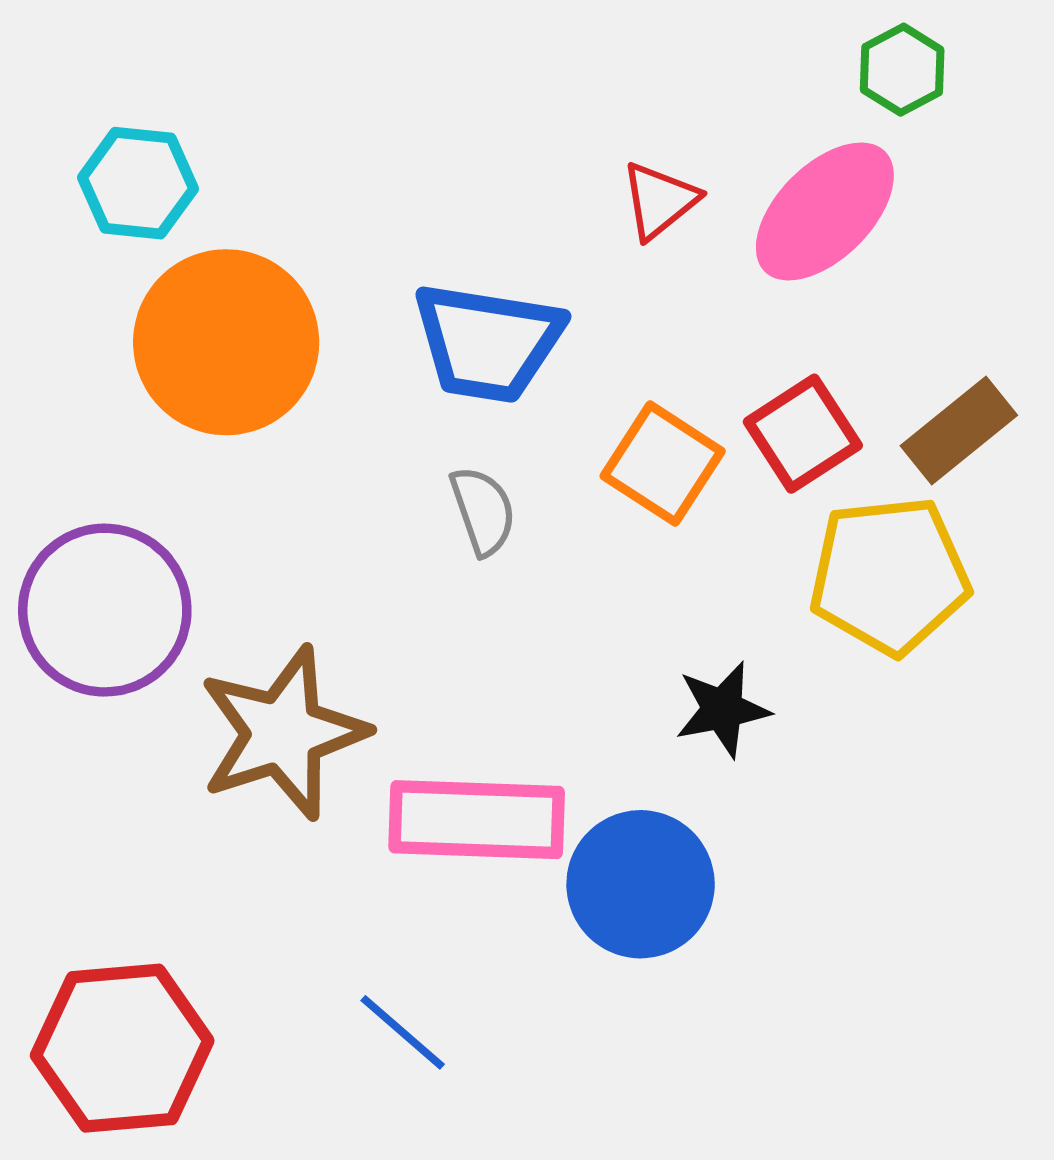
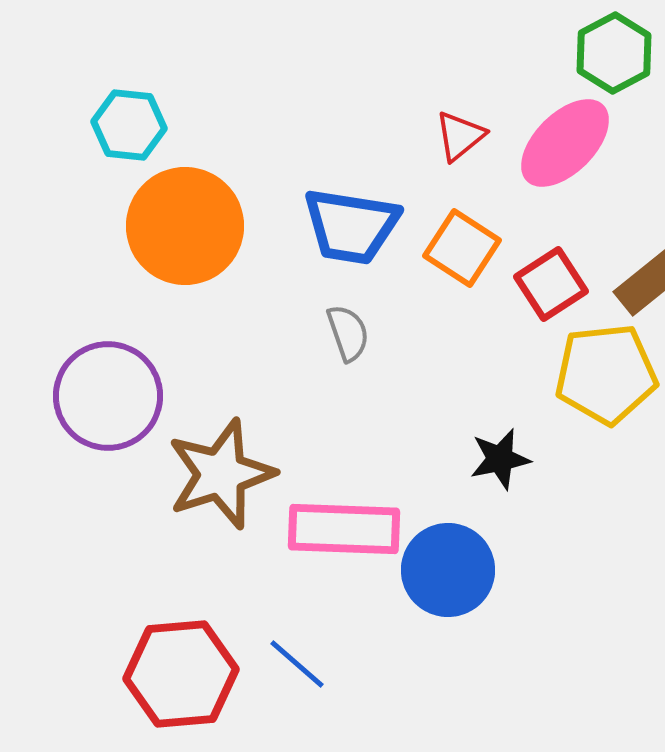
green hexagon: (902, 70) -> (614, 53), size x1.4
orange square: (663, 464) -> (462, 248), moved
red hexagon: (122, 1048) -> (181, 674), moved

